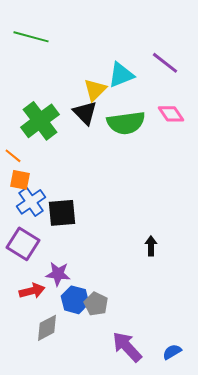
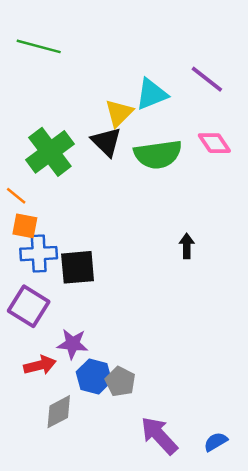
blue cross: (31, 202) -> (39, 254), turned 32
black arrow: (151, 246) -> (187, 246), moved

